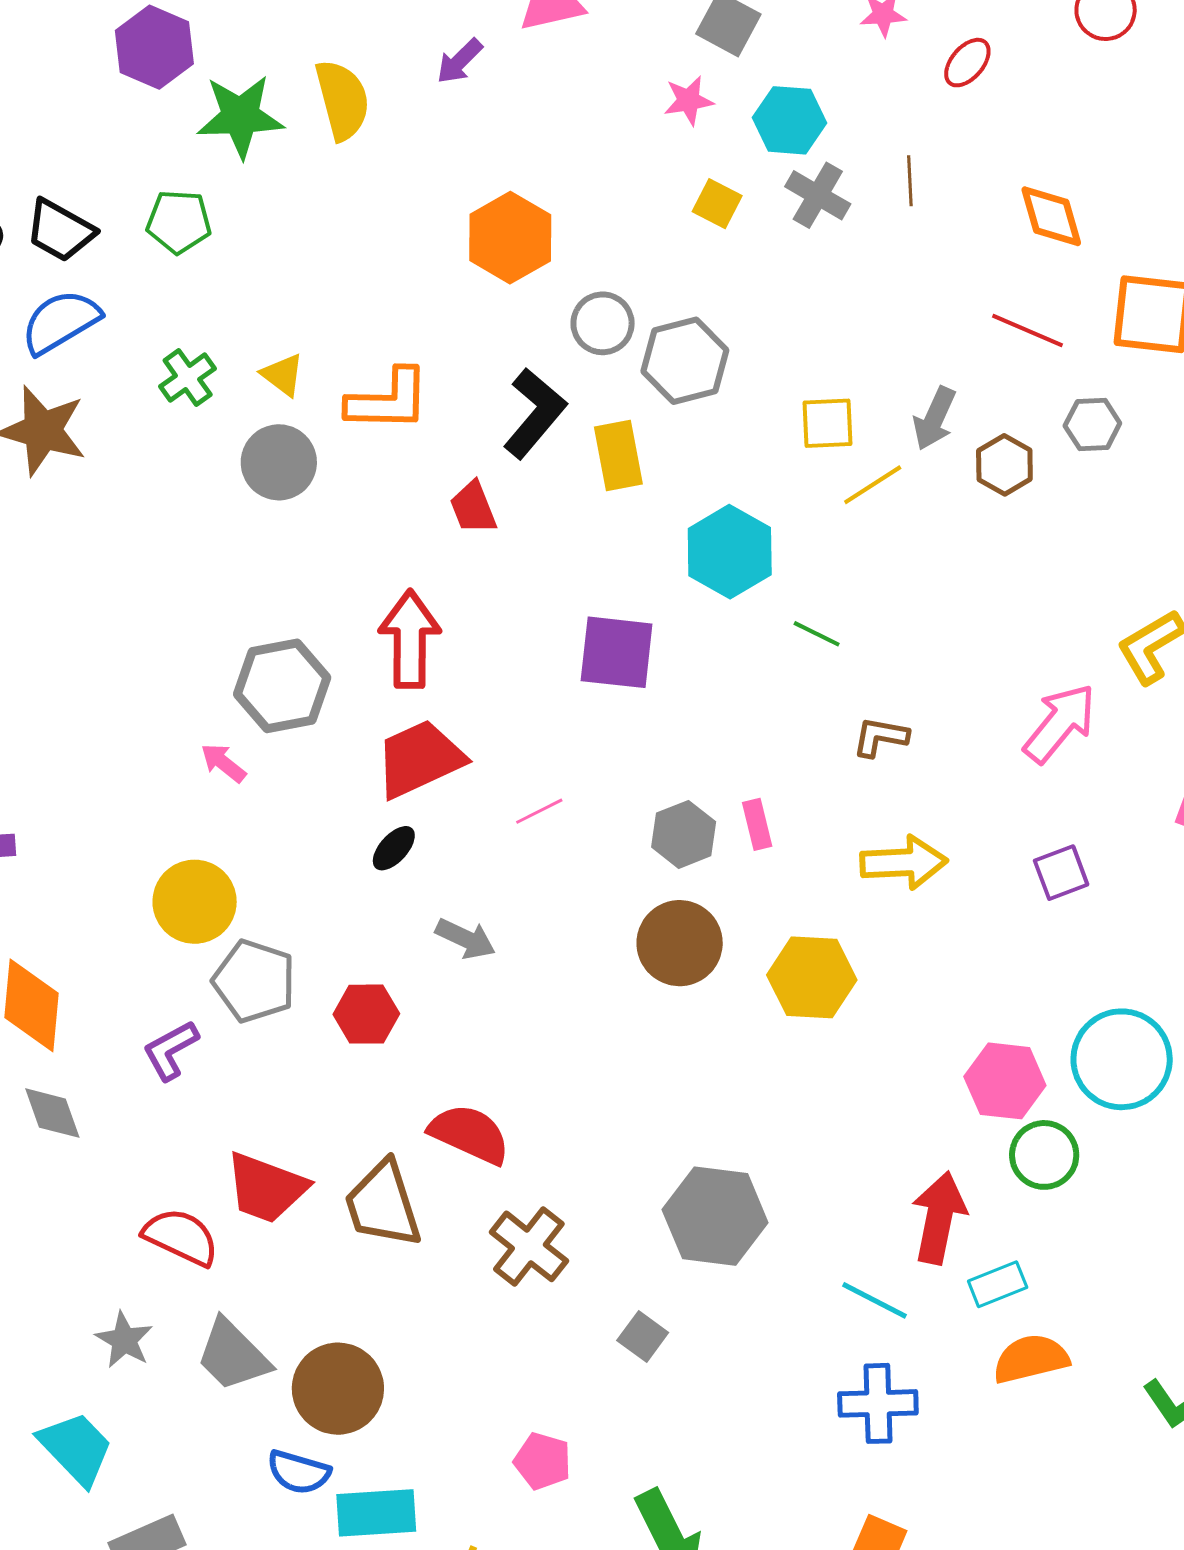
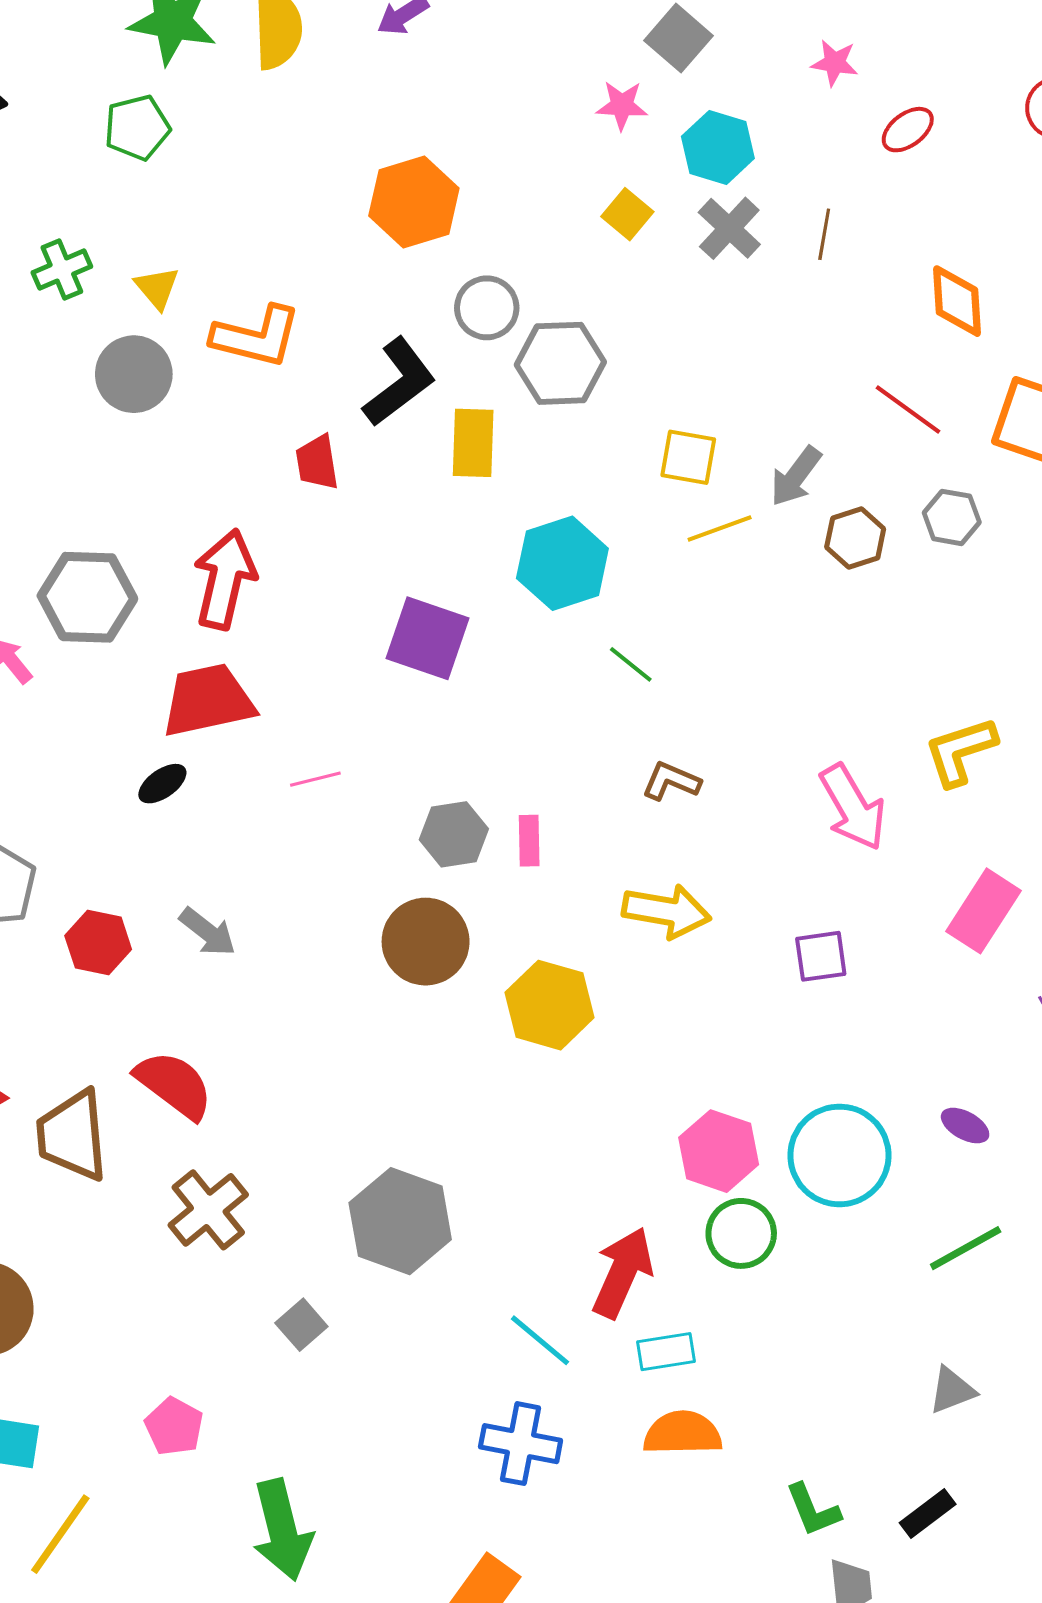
green pentagon: (179, 222) -> (137, 128), moved, turned -30
pink arrow: (1060, 723) -> (853, 807), turned 98
gray arrow: (465, 939) -> (208, 932), moved

